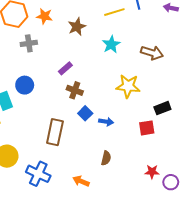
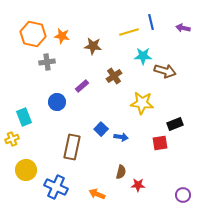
brown star: (77, 27) -> (93, 46), turned 30
cyan star: (111, 44) -> (143, 56), moved, turned 30
blue circle: (25, 85) -> (57, 102), moved
brown cross: (75, 90) -> (114, 76), moved, turned 35
red star: (152, 172) -> (138, 185), moved

